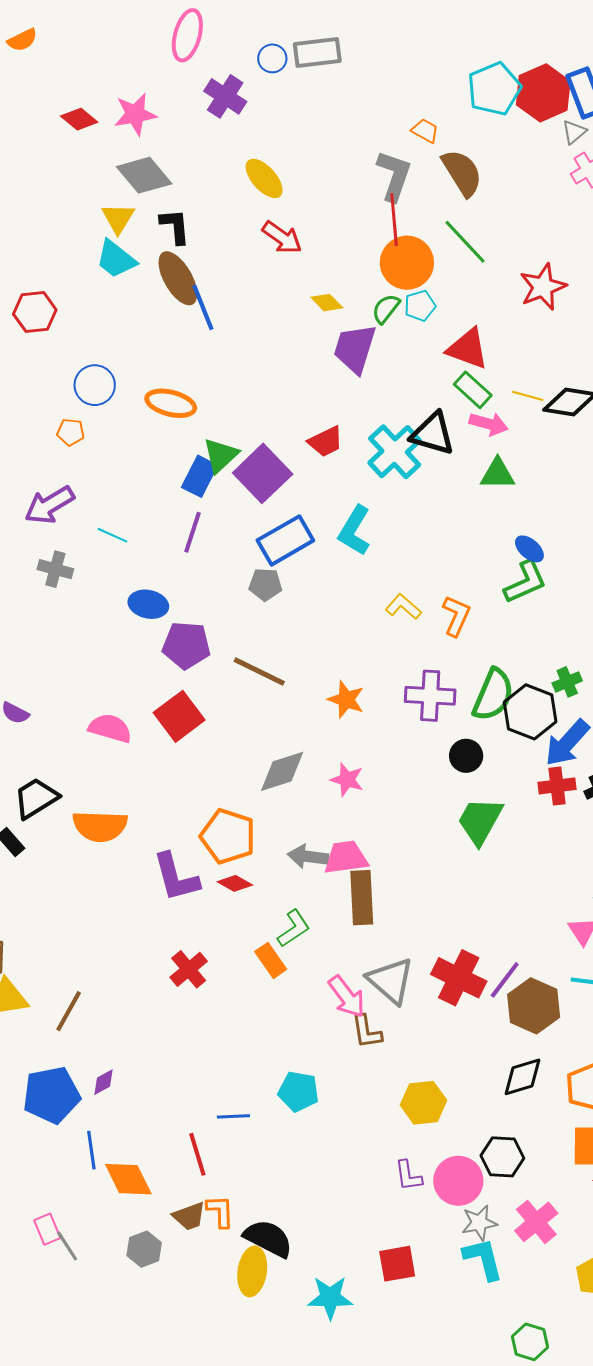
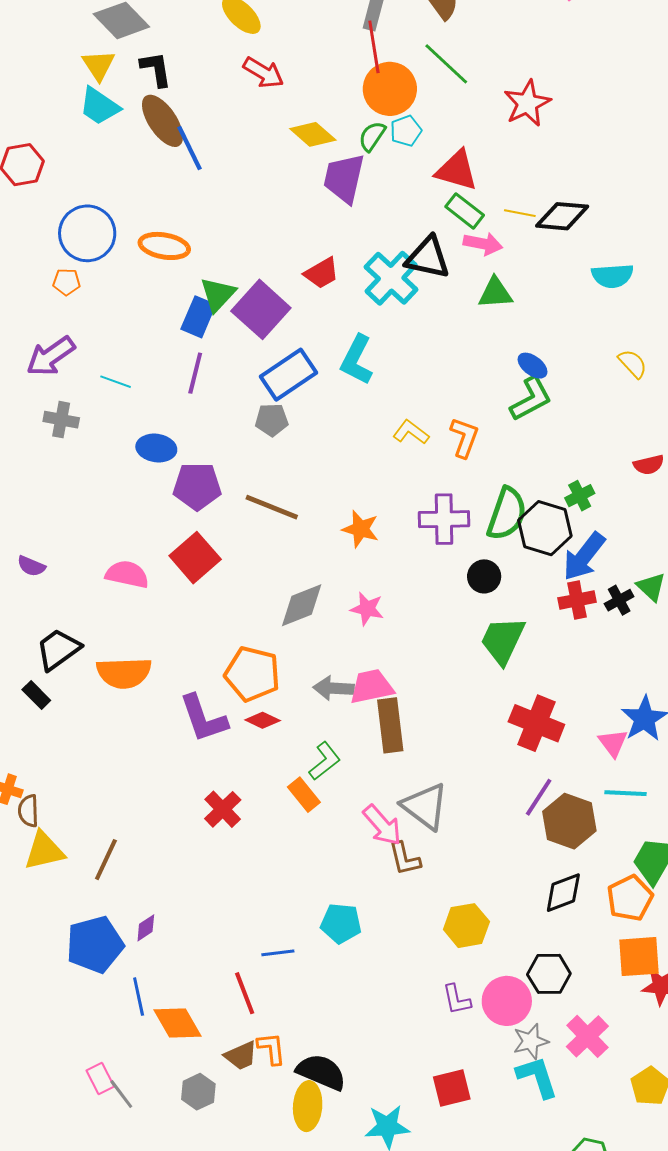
yellow diamond: (327, 303) -> (313, 134), size x1.4
blue circle: (95, 385) -> (87, 233), size x1.4
red cross: (459, 978) -> (536, 723), moved

